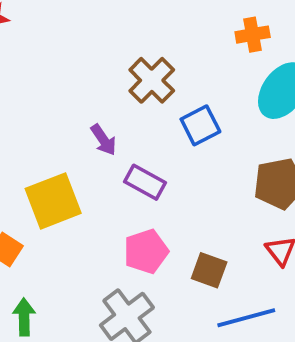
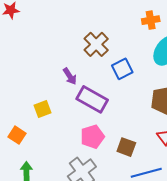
purple rectangle: (145, 182) -> (92, 99), size x1.4
yellow square: (53, 201) -> (42, 109), size x0.6

